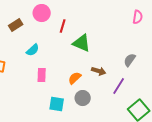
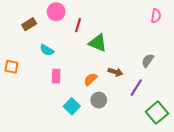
cyan semicircle: (33, 50) -> (47, 50), turned 72
cyan square: (57, 104) -> (72, 106), turned 35

